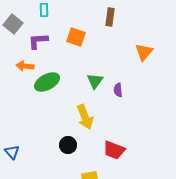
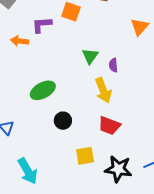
purple L-shape: (38, 41) -> (42, 25), moved
green ellipse: (47, 82) -> (43, 90), moved
yellow arrow: (85, 117) -> (103, 90), moved

